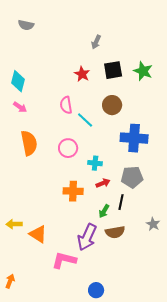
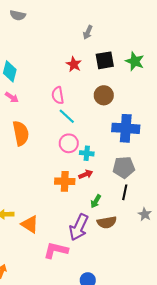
cyan line: (85, 120) -> (67, 116), moved
pink circle: (68, 148) -> (69, 143), moved
red arrow: (103, 183) -> (86, 174), moved
black line: (121, 202) -> (125, 192), moved

